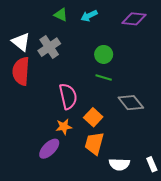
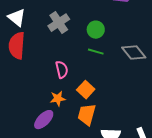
gray cross: (49, 47) -> (59, 23), moved
pink semicircle: (68, 96) -> (62, 70), size x0.7
gray diamond: (131, 103) -> (134, 53), moved

